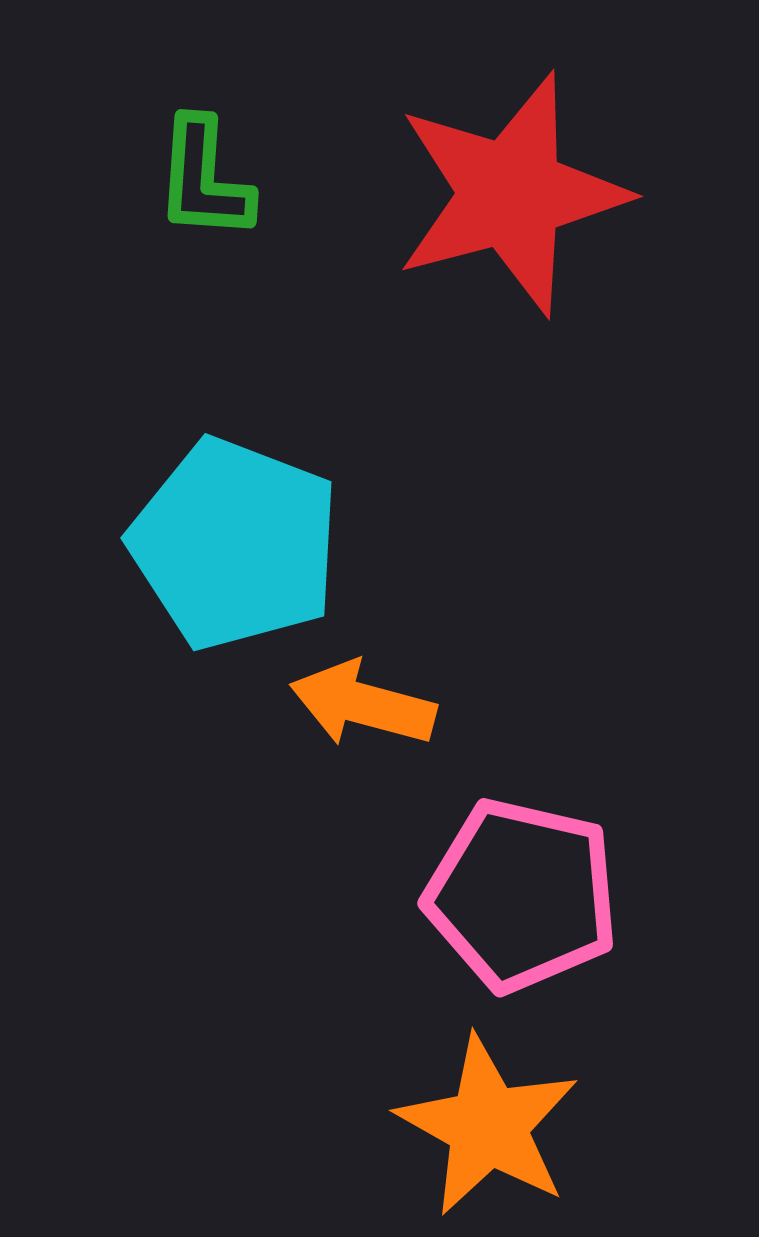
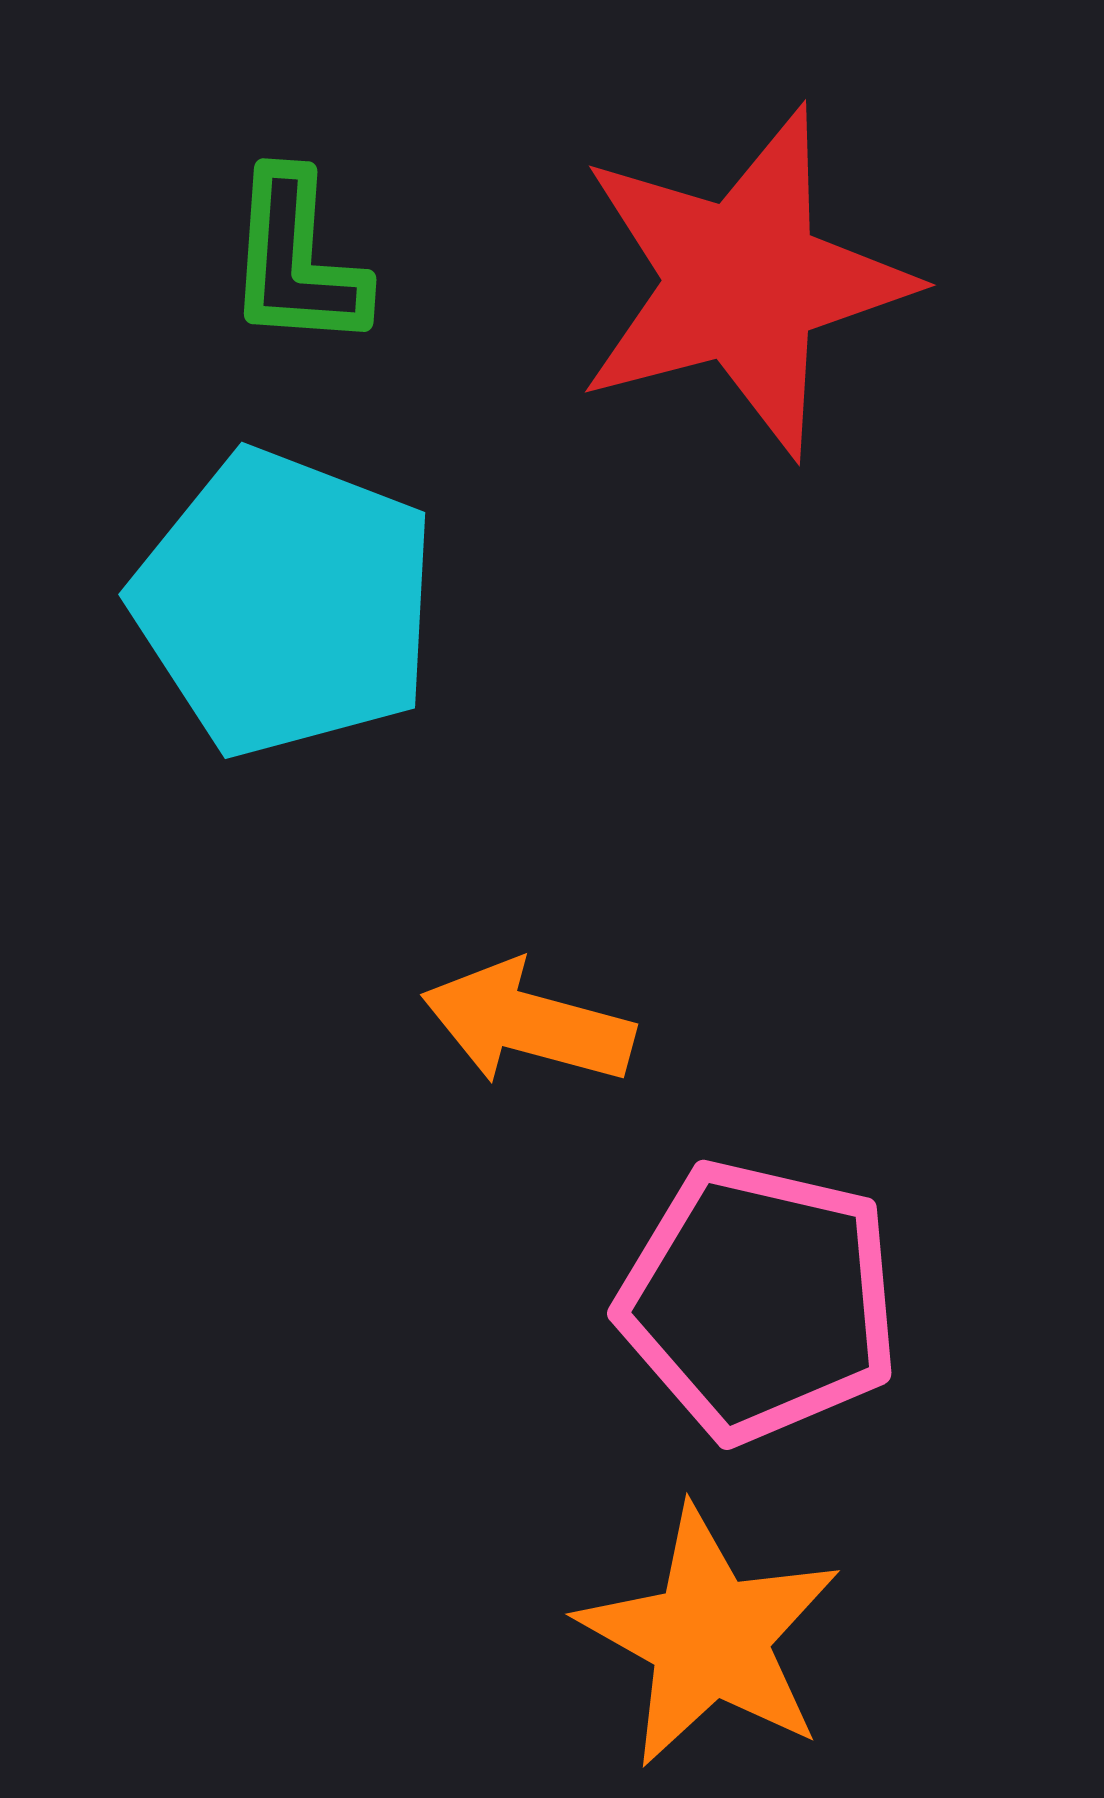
cyan pentagon: (235, 544) -> (285, 603), moved

